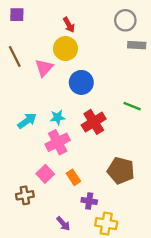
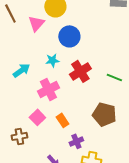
green line: (132, 106) -> (114, 77), moved
cyan star: (58, 117) -> (52, 60), moved
purple cross: (89, 201) -> (76, 141), turned -32

